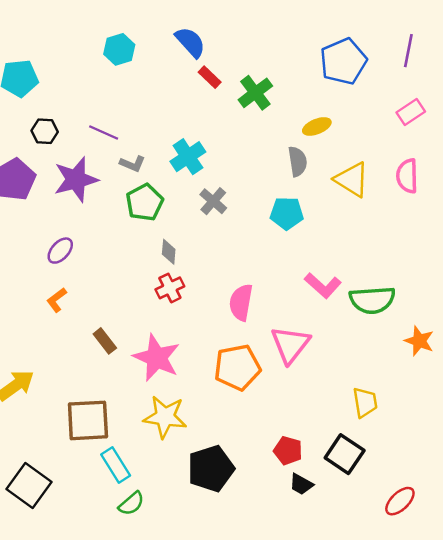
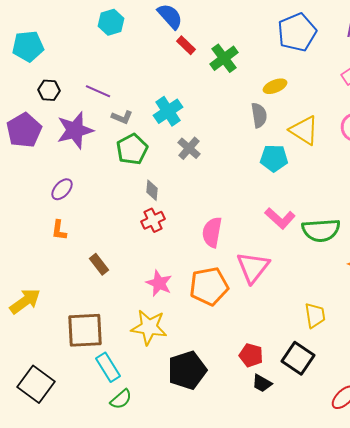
cyan pentagon: (287, 213) -> (274, 158), moved
orange L-shape: (57, 300) -> (59, 230), turned -45
pink star: (157, 358) -> (159, 283), moved, size x0.7

